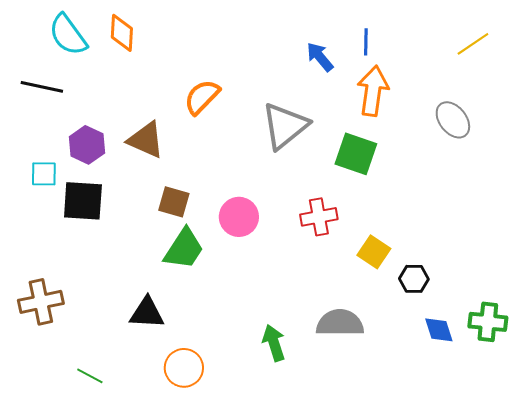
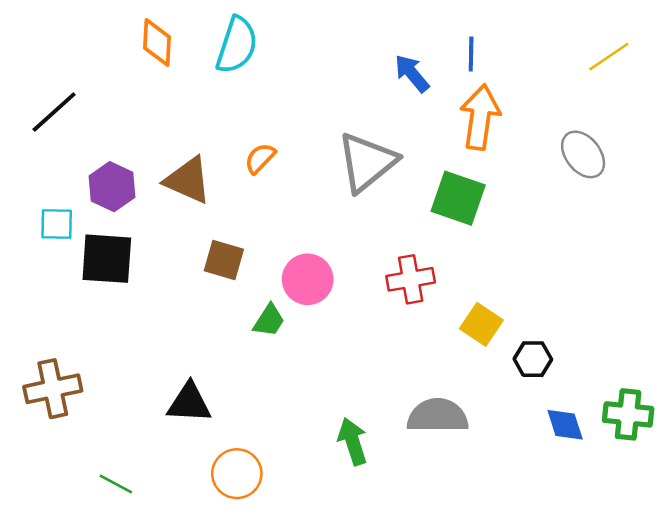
cyan semicircle: (68, 35) -> (237, 45), moved, turned -126
black line: (42, 87) -> (54, 112), turned -54
orange semicircle: (202, 97) -> (260, 158), moved, size x0.7
green trapezoid: (184, 249) -> (269, 320), moved, size x0.6

